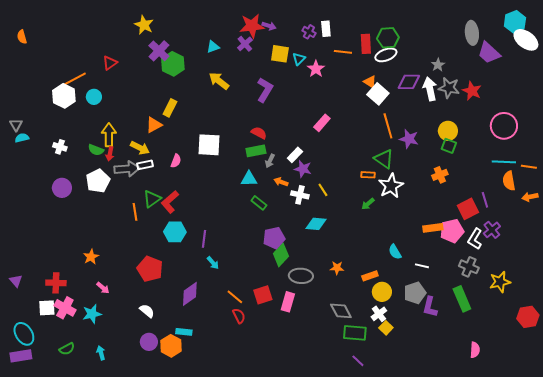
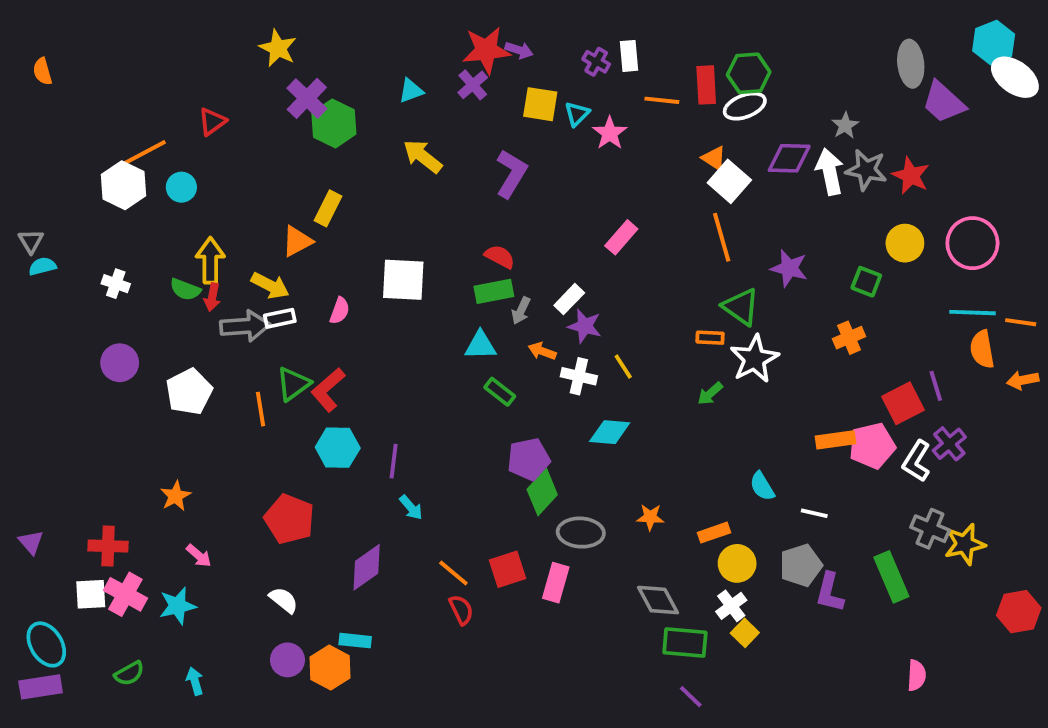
orange line: (388, 126) -> (722, 237), moved
yellow circle: (448, 131) -> (905, 243), moved
white pentagon: (98, 181) -> (189, 392), moved
gray cross: (469, 267) -> (930, 529), moved

